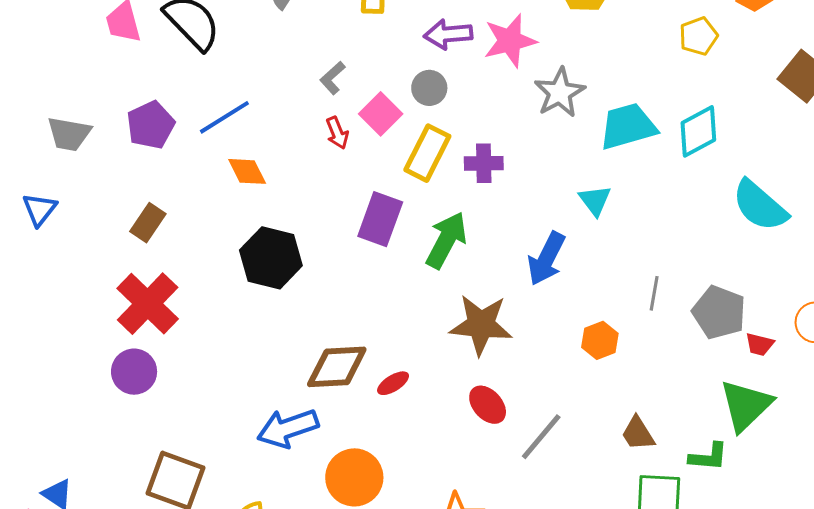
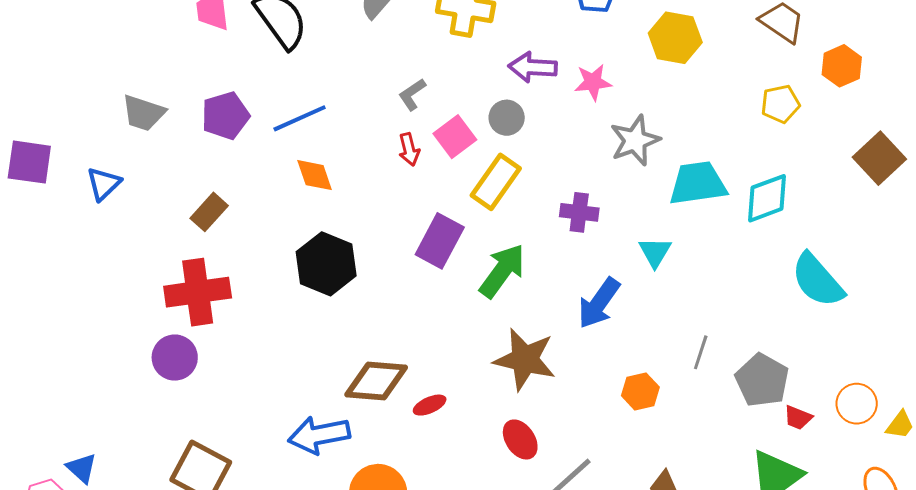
pink star: (510, 41) -> (593, 82), size x0.7
purple cross: (484, 163) -> (579, 212), moved
red cross: (148, 304) -> (198, 292), turned 30

